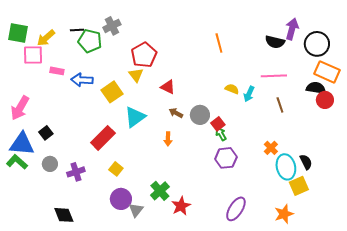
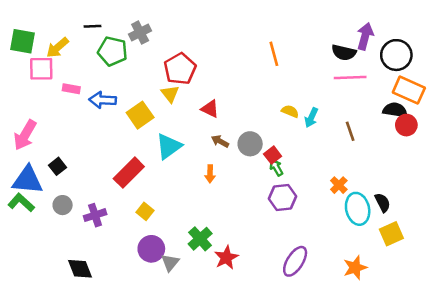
black line: (77, 30) -> (93, 26), moved
pink line: (274, 76) -> (350, 78), moved
yellow square: (299, 186) -> (391, 234), moved

